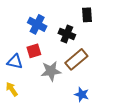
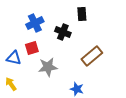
blue cross: (37, 24) -> (35, 23), turned 36
brown rectangle: (76, 59) -> (92, 56), moved

